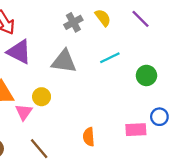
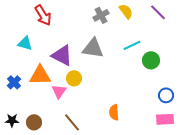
purple triangle: (19, 52) -> (62, 55), moved
green circle: (146, 75) -> (151, 60), moved
blue circle: (159, 117) -> (166, 95), moved
pink rectangle: (136, 130) -> (165, 119), moved

